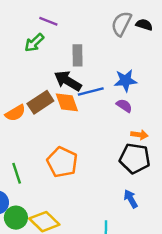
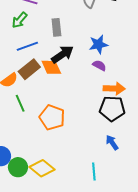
black arrow: (68, 81) -> (62, 54), moved, turned 120
blue line: (91, 92) -> (27, 46), moved
orange arrow: (139, 135) -> (114, 89), size x1.5
green line: (17, 173) -> (20, 103), moved

